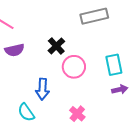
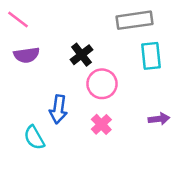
cyan rectangle: (114, 65) -> (151, 56), moved
pink cross: (77, 114) -> (101, 124), moved

